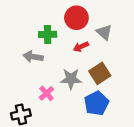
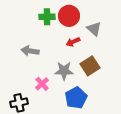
green cross: (48, 34) -> (47, 17), moved
blue pentagon: (96, 103) -> (76, 98), moved

